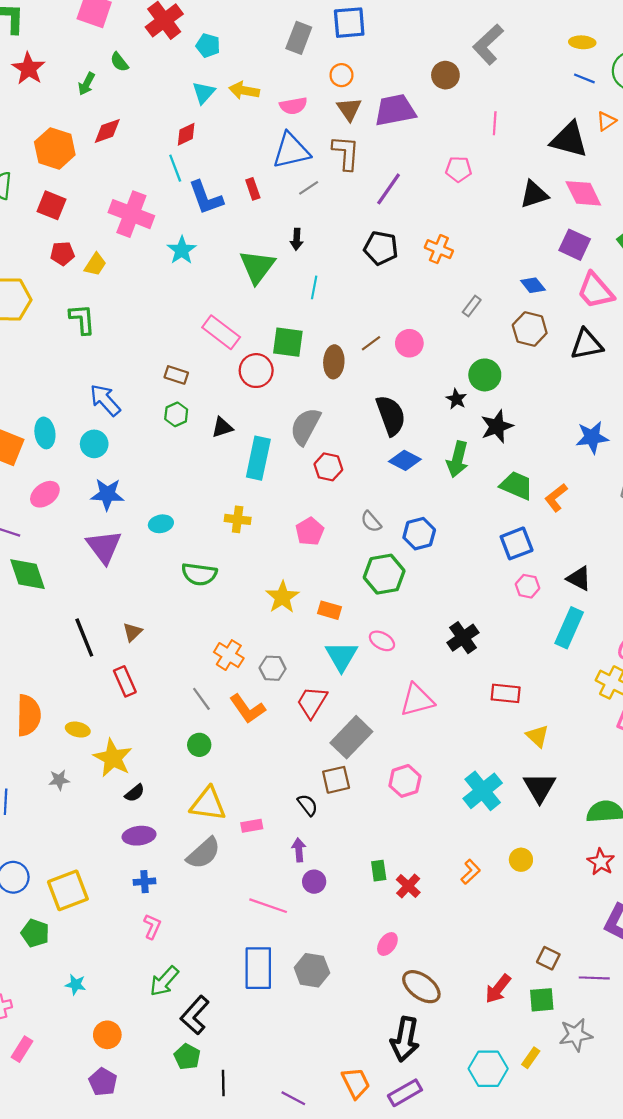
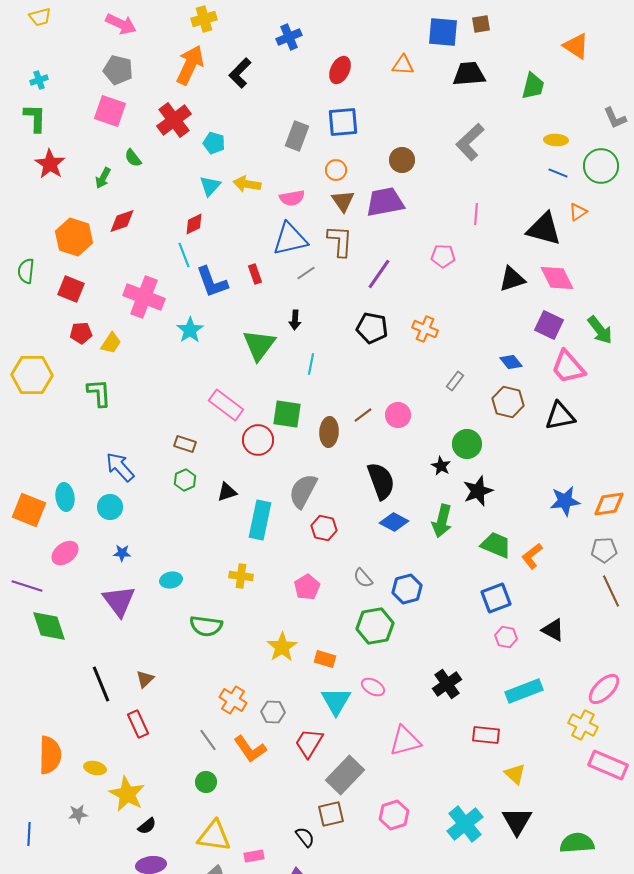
brown circle: (445, 75) -> (402, 160), moved
blue star: (107, 494) -> (122, 553), size x0.6
cyan rectangle: (569, 628) -> (524, 691), moved, turned 45

